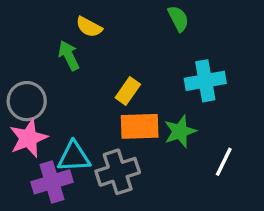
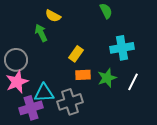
orange rectangle: (140, 126) -> (83, 75), size x0.7
white line: (224, 162) -> (133, 82), moved

